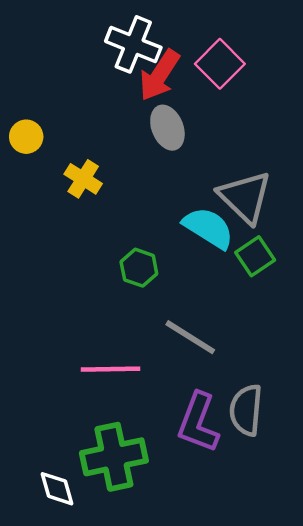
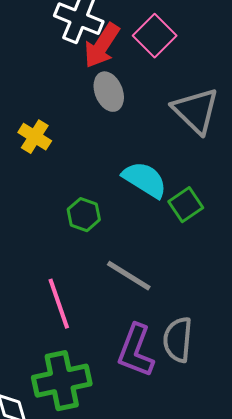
gray triangle: (245, 197) -> (196, 111), moved
pink line: (110, 369) -> (59, 304), turned 72

